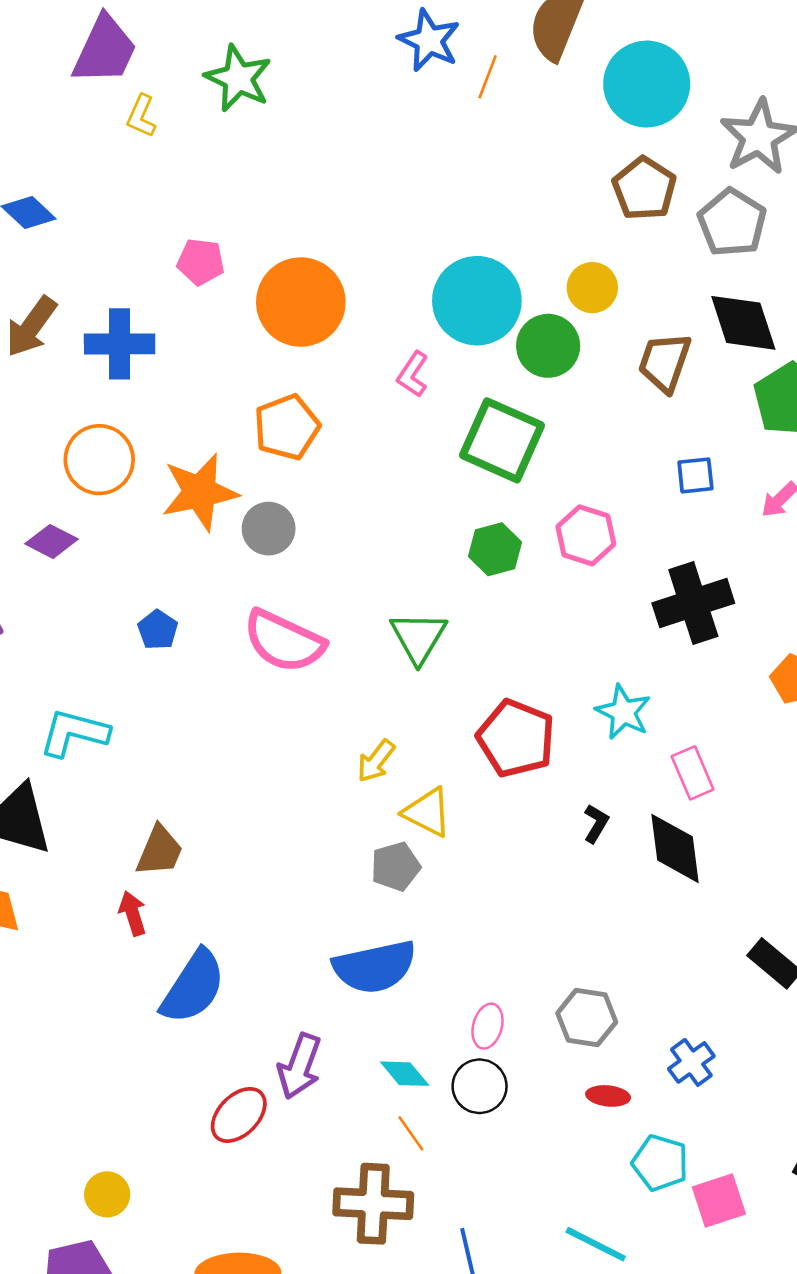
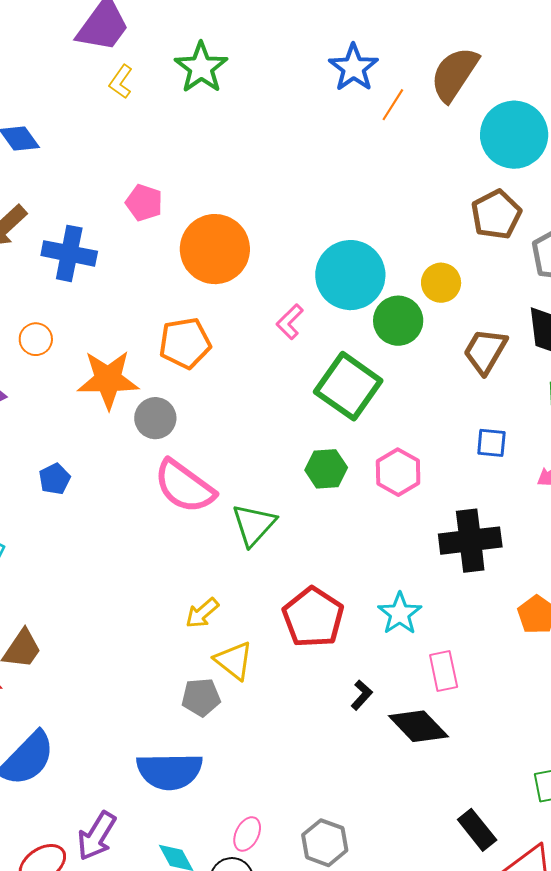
orange circle: (99, 460) -> (36, 339), size x0.6
pink semicircle: (284, 641) -> (184, 486), moved
black diamond: (675, 848) -> (418, 726), turned -48

